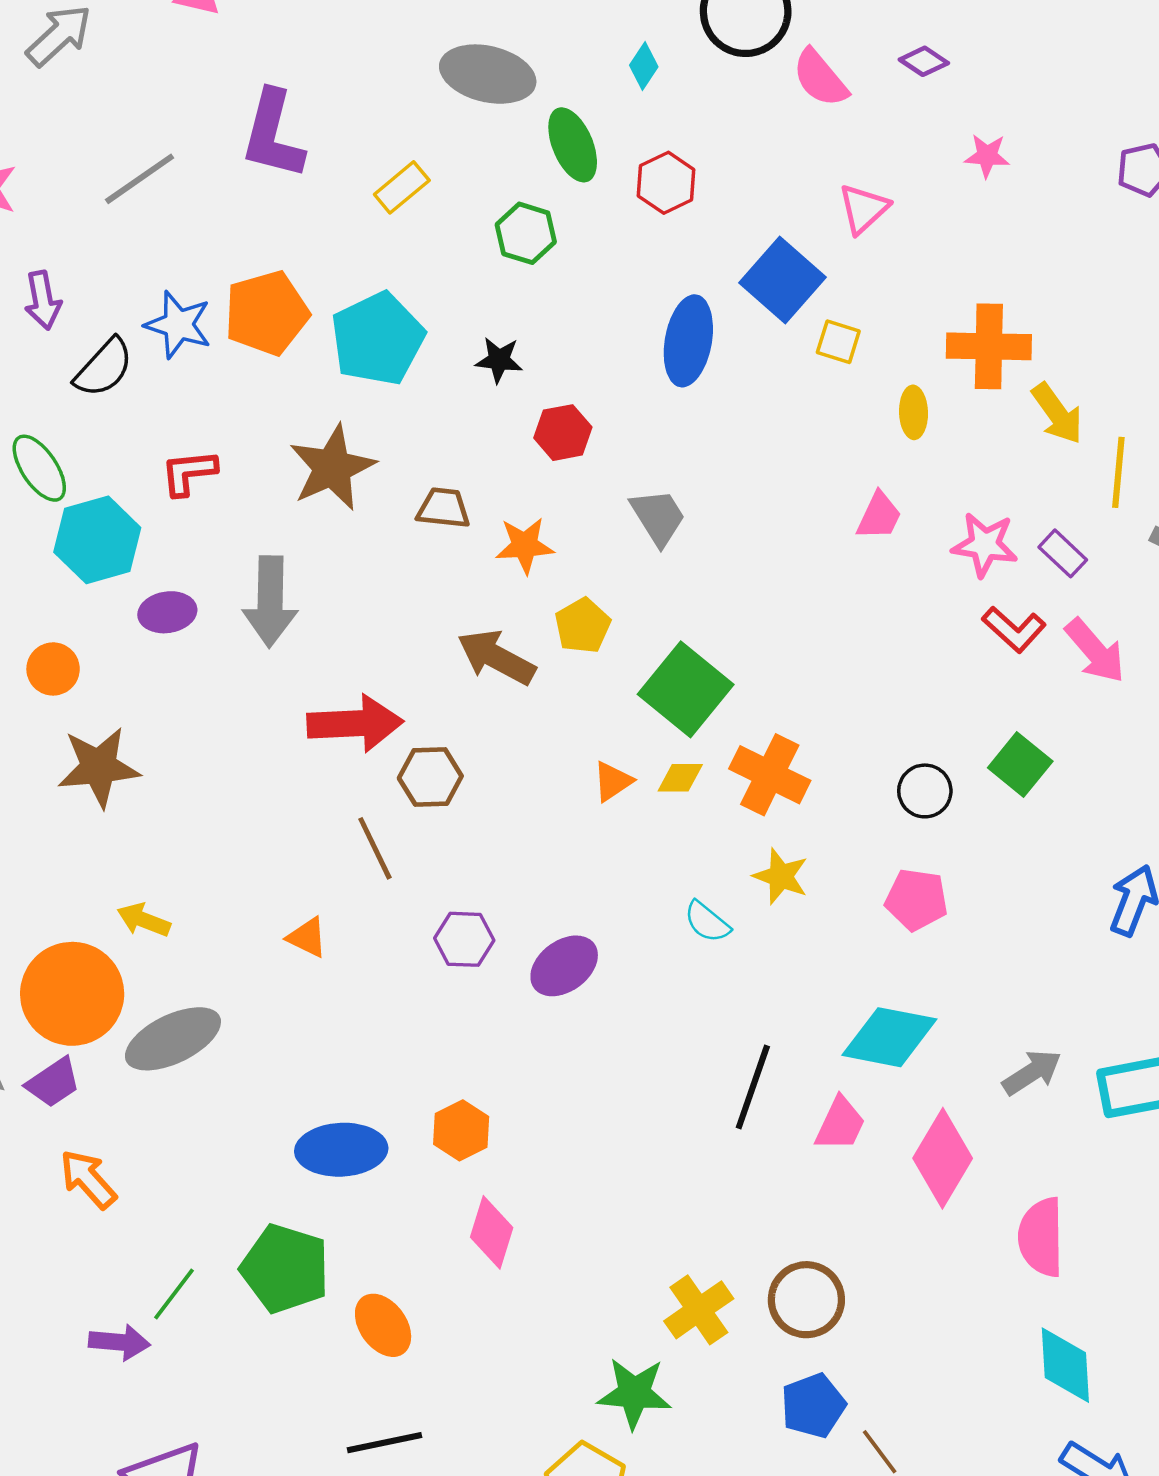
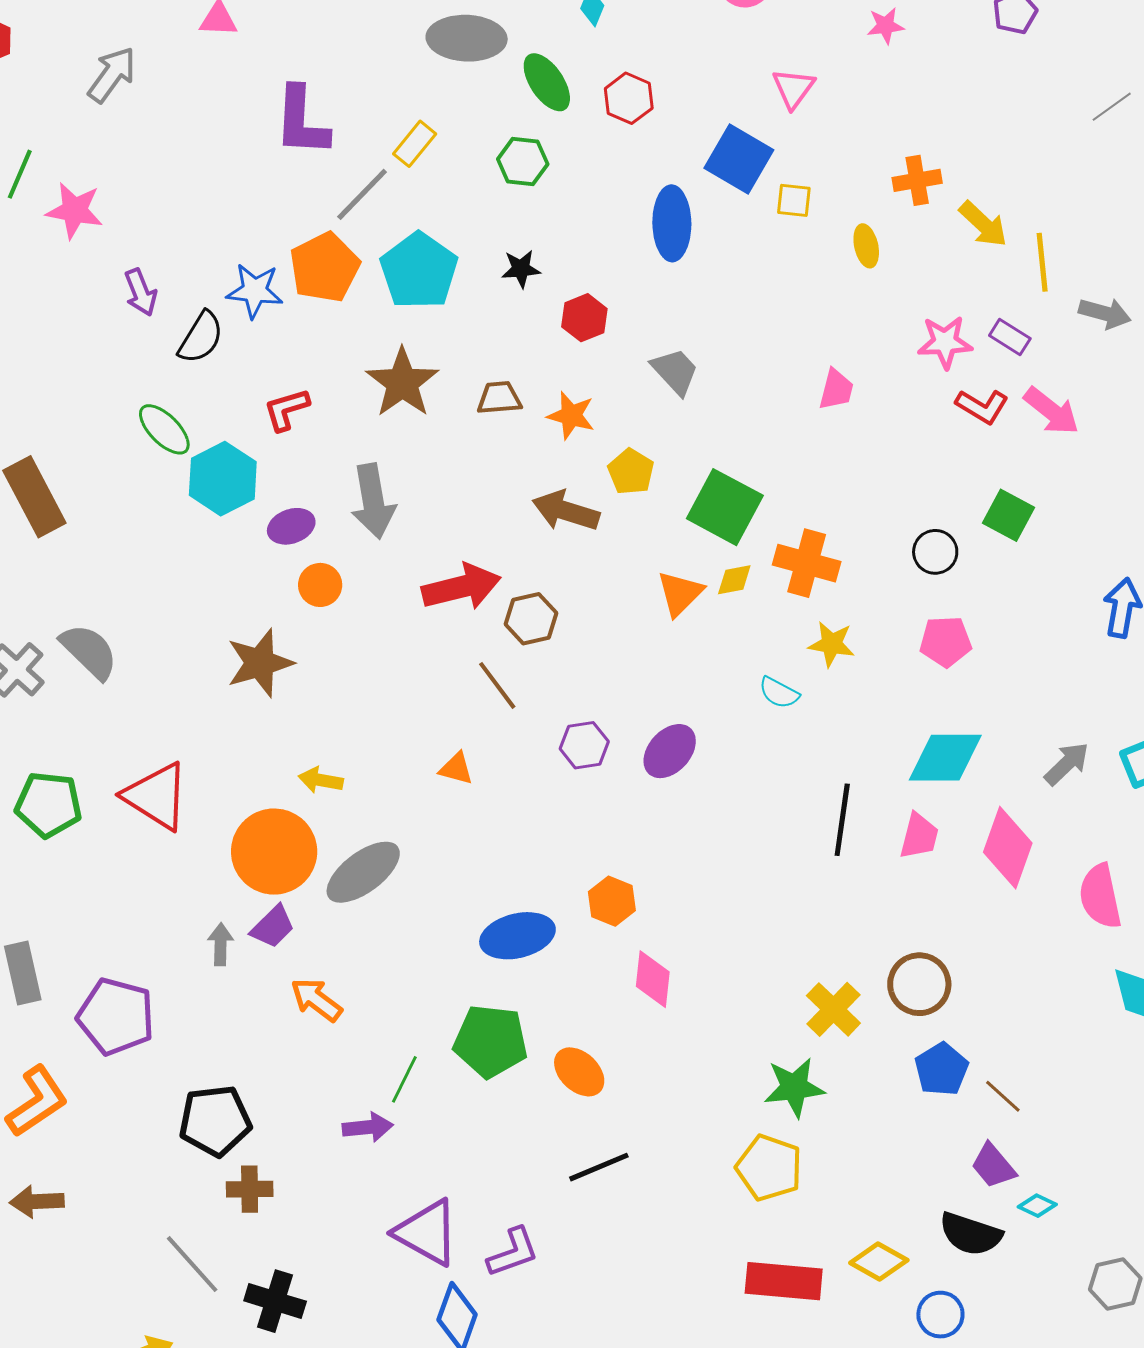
gray line: (140, 179) -> (362, 194), moved
orange cross: (989, 346) -> (917, 180), size x0.7
pink trapezoid: (879, 516) -> (836, 390), moved
orange star: (525, 545) -> (571, 415), turned 30
orange circle: (53, 669) -> (320, 585), moved
orange triangle: (613, 781) -> (680, 593), size x1.4

